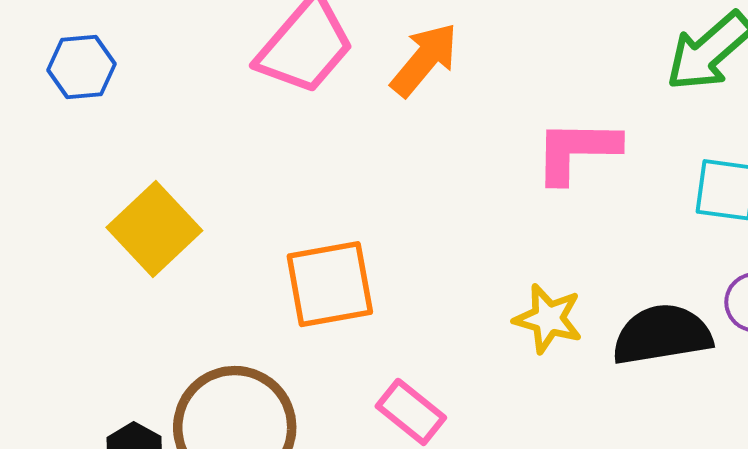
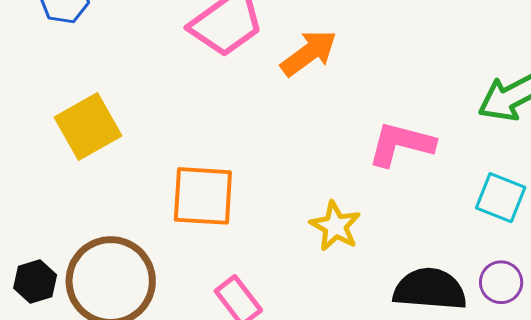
yellow star: (548, 319) -> (335, 226), moved

